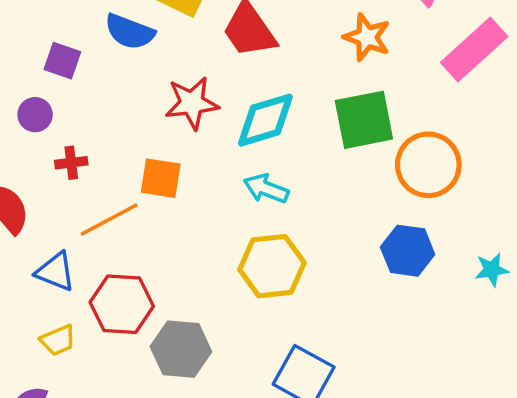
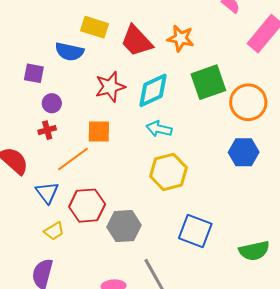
orange star: (367, 37) -> (181, 38), moved
purple circle: (35, 115) -> (52, 103), moved
blue triangle: (55, 272) -> (47, 193), turned 40

